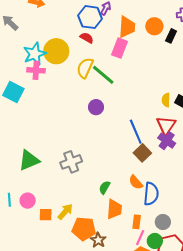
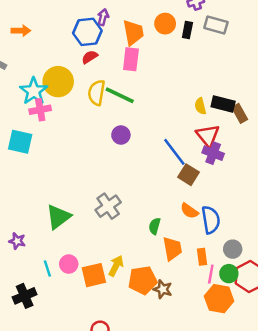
red semicircle: (87, 38) -> (90, 57), turned -48
orange square: (46, 215) -> (94, 275), size x1.5

